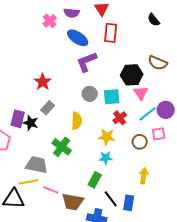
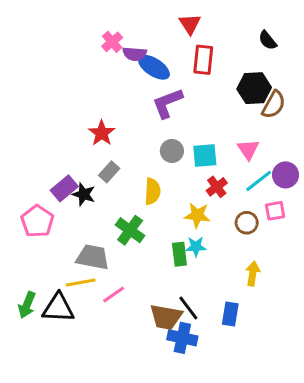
purple semicircle: (72, 13) -> (135, 54), moved
brown semicircle: (158, 63) -> (274, 105), turned -84
black hexagon: (132, 75) -> (254, 88), moved
purple rectangle: (18, 119) -> (64, 188), turned 36
green rectangle: (95, 180) -> (179, 254), moved, turned -35
pink line: (51, 190) -> (114, 294), turned -56
black line: (111, 199) -> (188, 308), moved
brown trapezoid: (73, 202) -> (166, 317), moved

